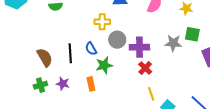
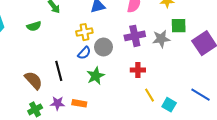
purple cross: (139, 47) -> (135, 36), moved
blue semicircle: (91, 49) -> (84, 53), moved, turned -96
red cross: (145, 68) -> (138, 70), turned -32
orange rectangle: (91, 84) -> (79, 103), moved, turned -56

